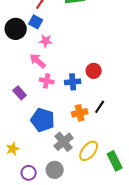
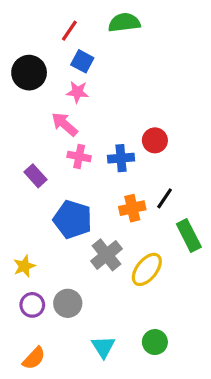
blue square: (36, 22) -> (82, 61), moved
green rectangle: (115, 161) -> (189, 236), moved
gray circle: (55, 170) -> (68, 303), moved
purple circle: (29, 173) -> (32, 305), moved

